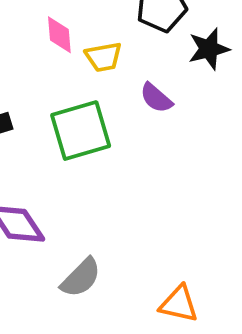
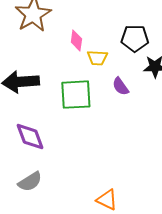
gray semicircle: (81, 278) -> (30, 182), moved

